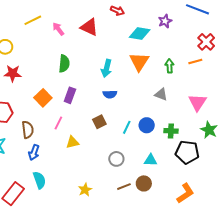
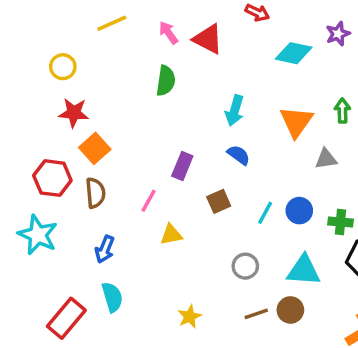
pink arrow: (58, 29) -> (168, 33), moved
orange triangle: (139, 62) -> (296, 122), moved
green semicircle: (64, 64) -> (166, 81), moved
blue semicircle: (110, 94) -> (239, 155), turned -144
gray triangle: (161, 94) -> (326, 159), turned -32
purple rectangle: (70, 95) -> (182, 166), moved
orange square: (43, 98) -> (95, 148), moved
brown semicircle: (28, 130) -> (95, 193), moved
cyan triangle: (151, 160) -> (304, 270), size x1.5

